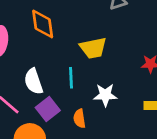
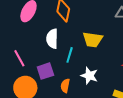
white semicircle: (33, 81) -> (52, 39), moved

